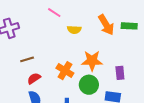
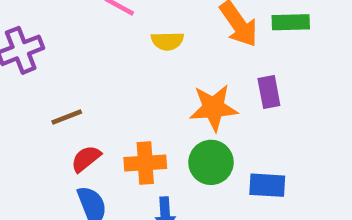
orange cross: (65, 71) -> (145, 163), moved, turned -30
purple rectangle: (120, 73) -> (269, 92), moved

